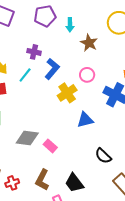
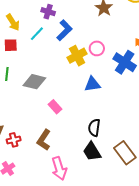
pink circle: (87, 75) -> (97, 48), moved
gray diamond: (27, 138) -> (34, 82), moved
black semicircle: (103, 156) -> (94, 128), moved, turned 48
black trapezoid: (74, 183) -> (92, 151), moved

